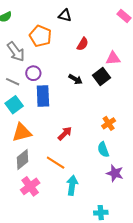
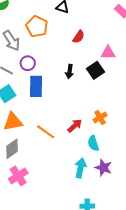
black arrow: (76, 79) -> (69, 72), turned 64
red arrow: (65, 133) -> (75, 126), moved
orange line: (56, 163) -> (46, 132), moved
cyan arrow: (72, 185) -> (80, 168), moved

